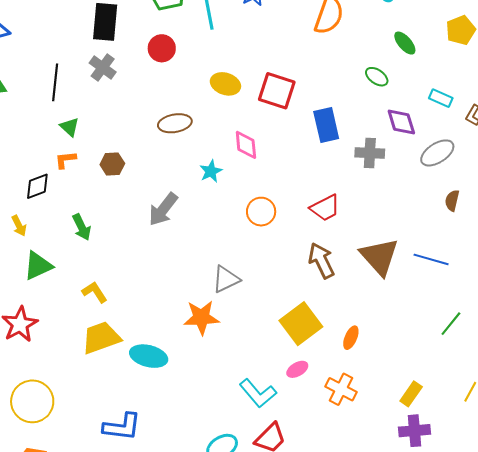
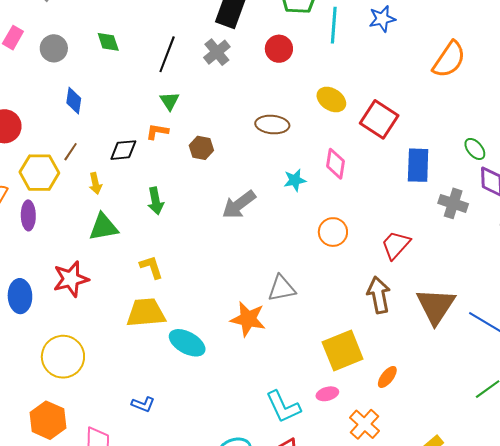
green ellipse: (377, 77) -> (475, 149), moved
red trapezoid: (325, 208) -> (396, 245), turned 144
blue L-shape: (122, 427) -> (143, 404), size x0.6

